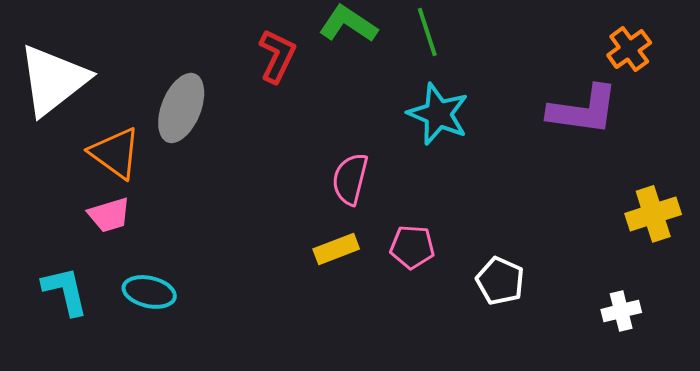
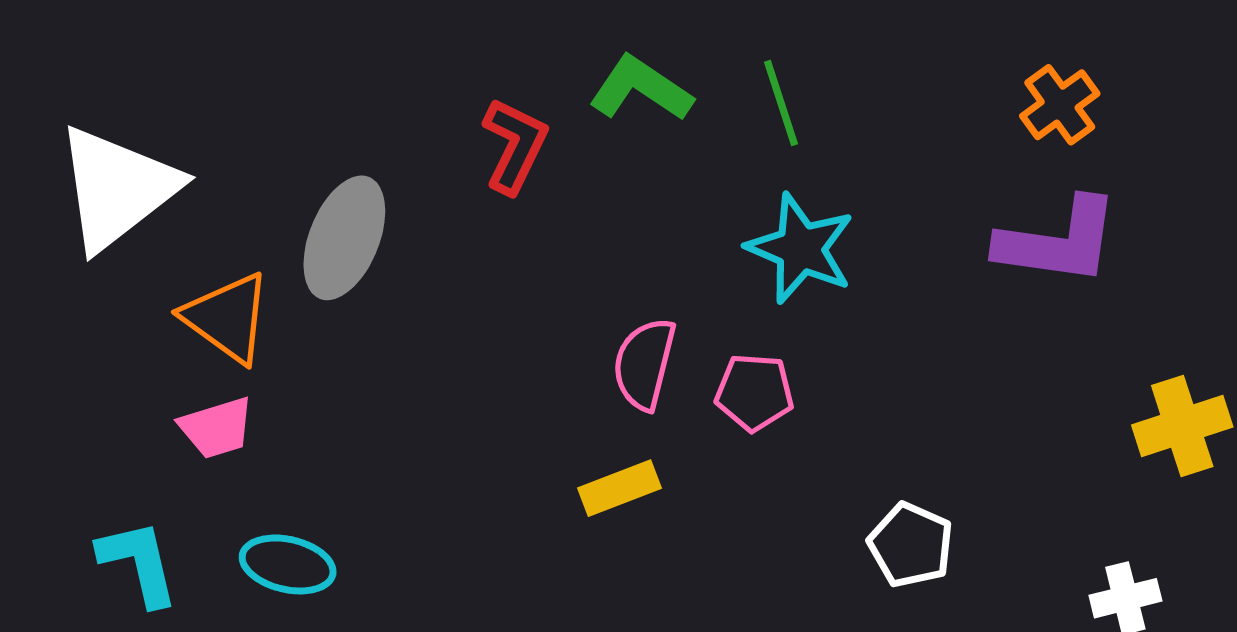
orange cross: (629, 49) -> (1060, 105), moved
pink pentagon: (412, 247) -> (754, 392), moved

